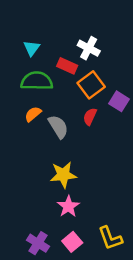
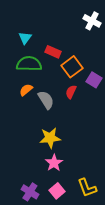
white cross: (89, 48) -> (92, 21), moved

